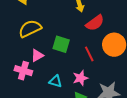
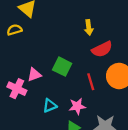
yellow semicircle: (30, 29) -> (14, 30), moved, size x0.6
cyan triangle: (56, 81) -> (50, 106), turned -48

